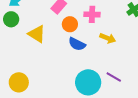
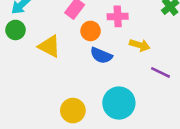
purple line: (114, 77) -> (161, 72), moved
yellow circle: (19, 82) -> (73, 111), moved

